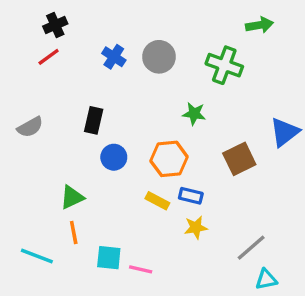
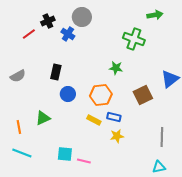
black cross: (55, 25) -> (48, 21), moved
gray circle: (159, 57) -> (82, 17), moved
orange line: (74, 233) -> (19, 127), moved
gray line: (251, 248) -> (162, 137), moved, turned -48

